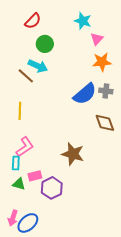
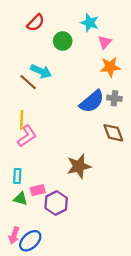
green circle: (45, 44) -> (63, 41), moved
pink L-shape: (25, 147) -> (27, 136), moved
brown star: (73, 154) -> (79, 166), turned -30

